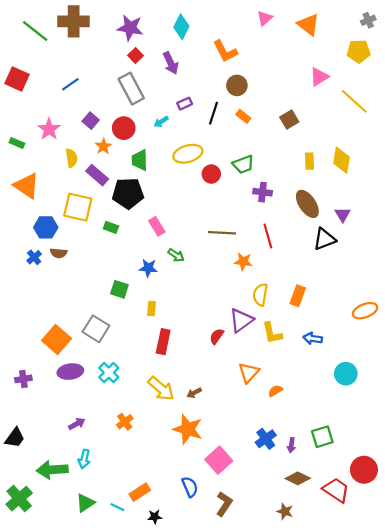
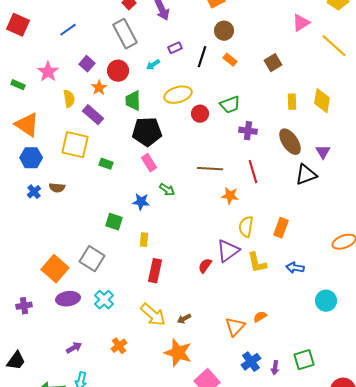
black pentagon: (128, 193) -> (147, 132), moved
blue hexagon: (46, 227) -> (31, 158), moved
orange triangle: (249, 373) -> (235, 327), moved

